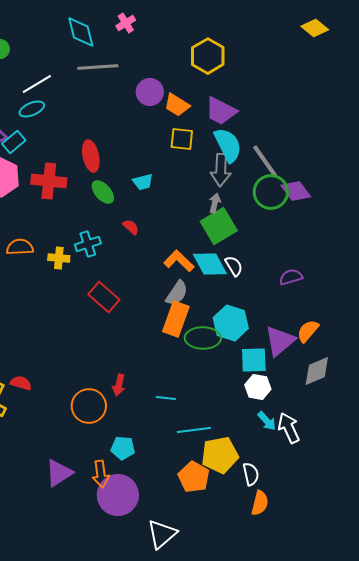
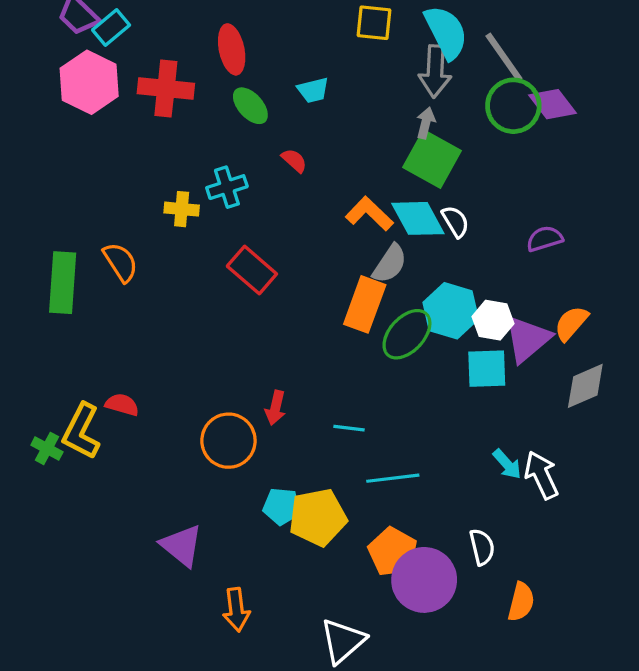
green square: (219, 226) -> (432, 159), turned -30
orange semicircle: (20, 247) -> (121, 262), moved, turned 60
gray semicircle: (177, 293) -> (390, 264), moved
green ellipse: (203, 338) -> (407, 334), turned -48
white hexagon: (258, 387) -> (493, 320), moved
yellow pentagon: (220, 455) -> (318, 517), moved
purple triangle: (59, 473) -> (182, 545), turned -48
orange arrow: (101, 474) -> (236, 610), moved
purple circle: (118, 495) -> (424, 580), moved
orange semicircle: (260, 503) -> (521, 602), moved

